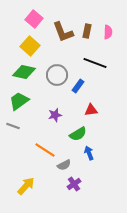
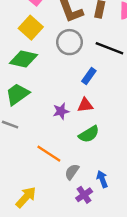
gray circle: (57, 75) -> (69, 42), moved
red triangle: (91, 110) -> (85, 105), moved
blue arrow: (89, 153) -> (102, 179), moved
gray semicircle: (64, 165) -> (72, 172), turned 152

